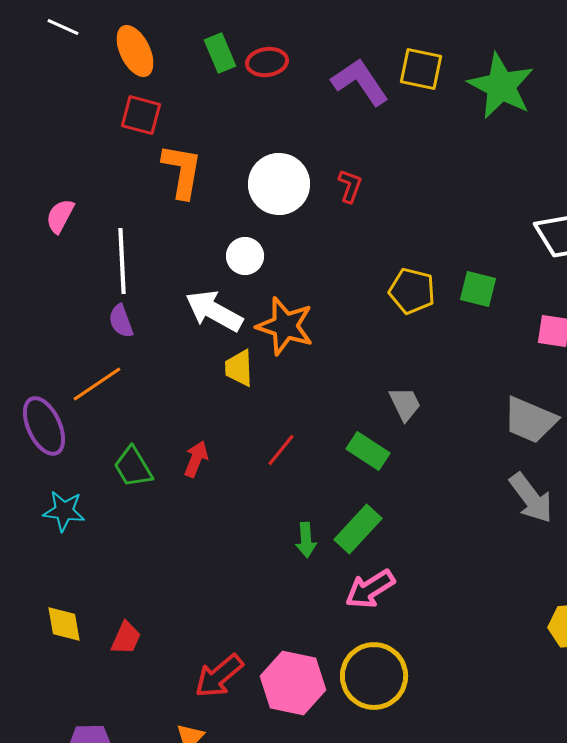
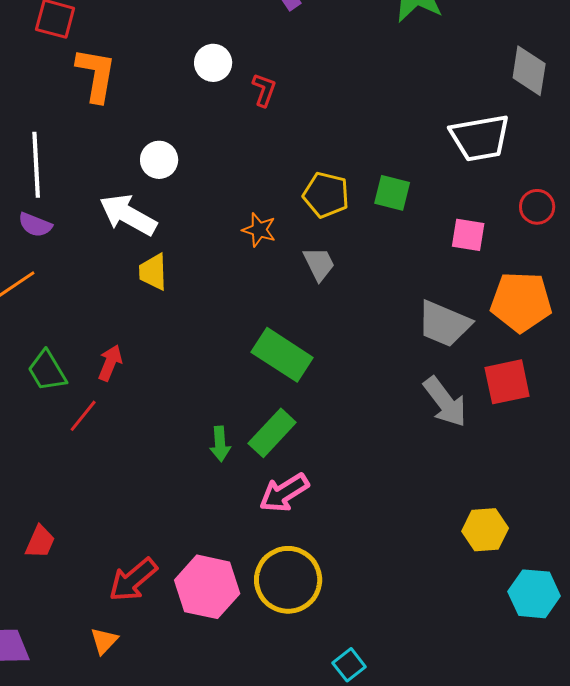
white circle: (279, 184) -> (213, 63), moved, size x0.6
purple semicircle: (121, 321) -> (35, 225), turned -48
orange star: (285, 326) -> (259, 230), moved, size x0.6
gray trapezoid: (405, 404) -> (319, 264), moved
red line: (281, 450) -> (83, 416), moved
green rectangle: (368, 451) -> (282, 355), size x1.4

